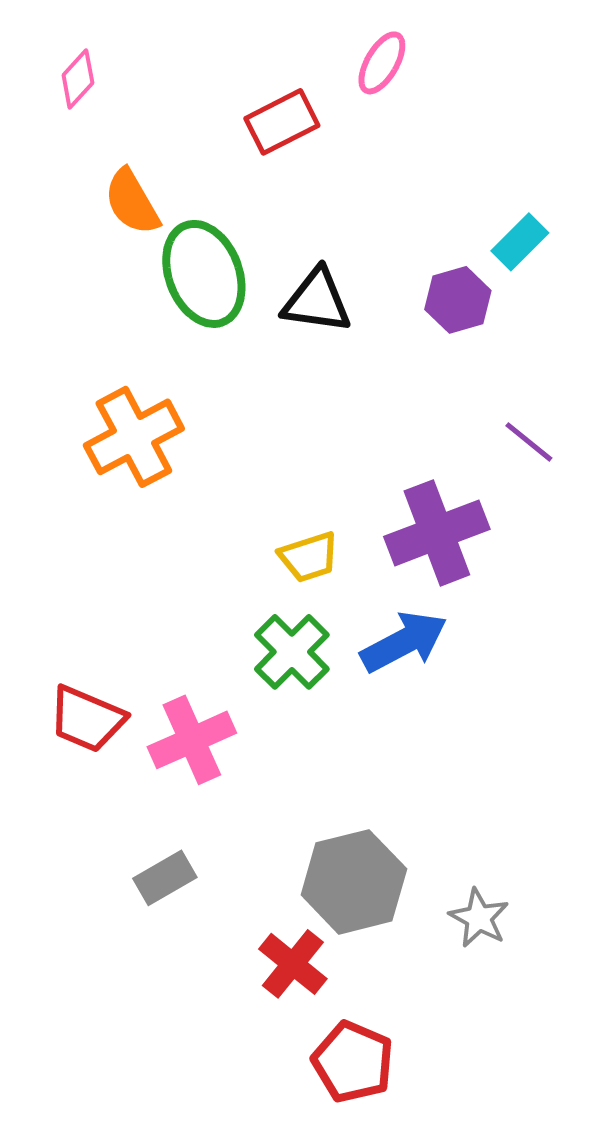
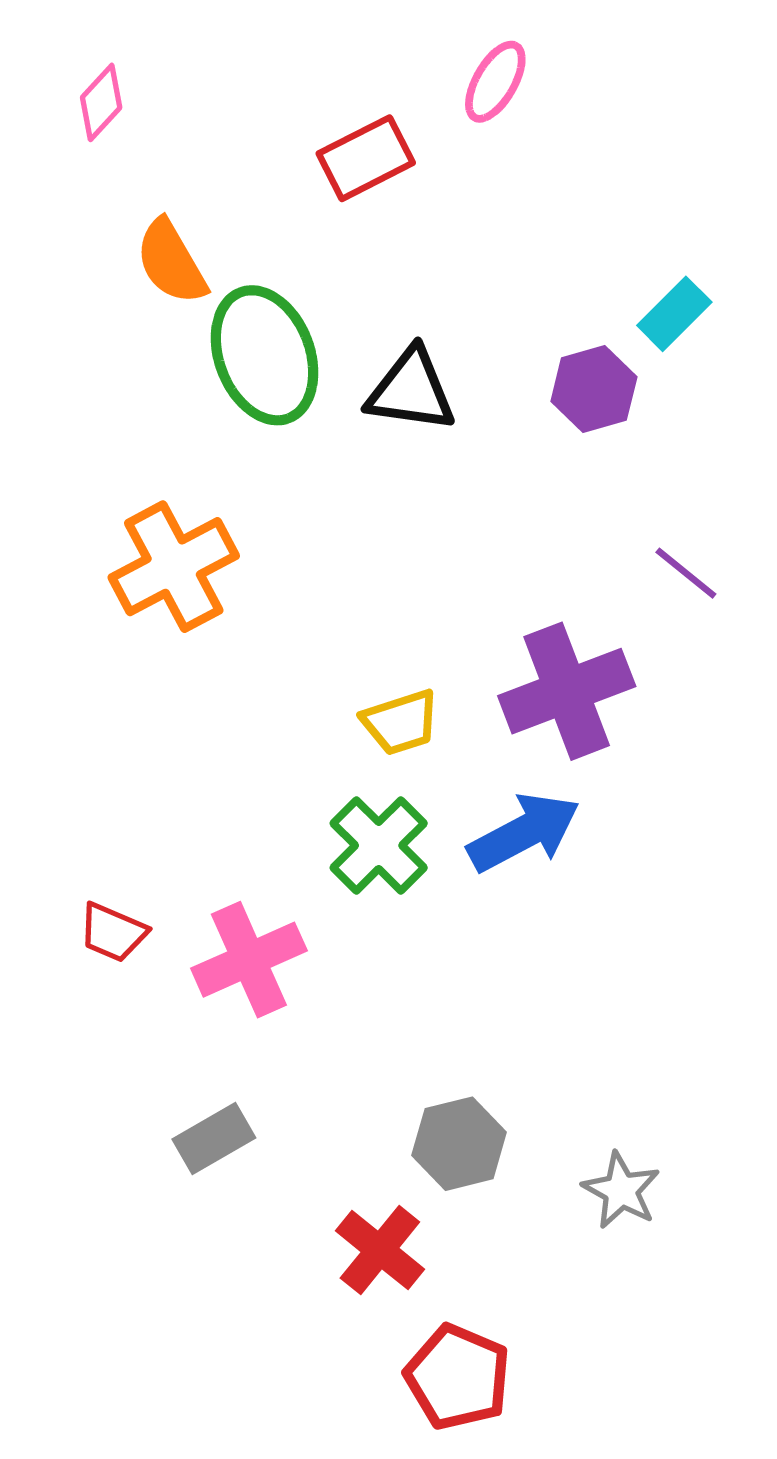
red trapezoid: (87, 719) -> (113, 932), size x0.7
gray hexagon: (354, 882) -> (459, 1144), size x0.7

